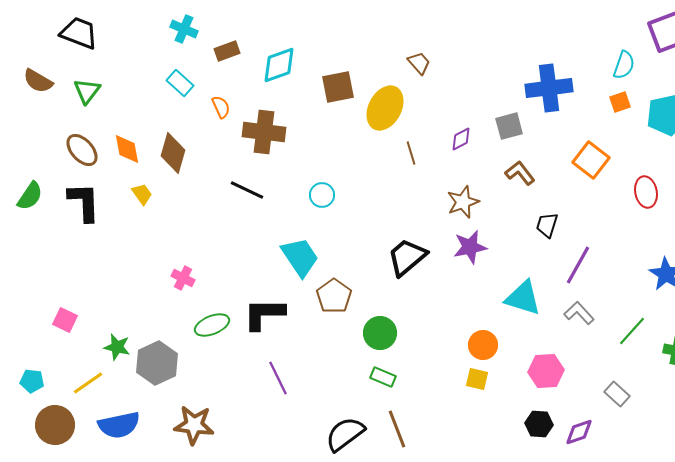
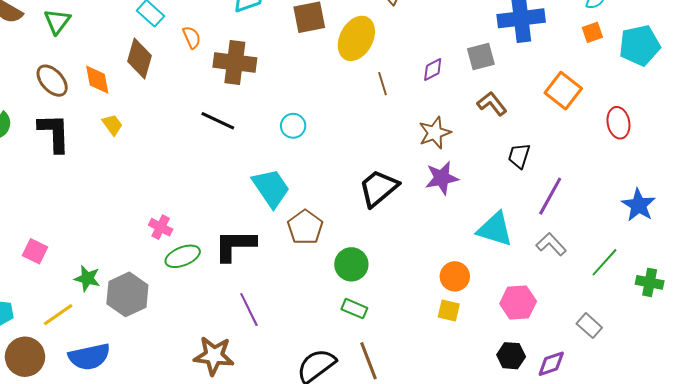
brown diamond: (173, 153) -> (139, 58), moved
pink cross: (183, 278) -> (161, 227), moved
brown star: (194, 425) -> (214, 356), moved

